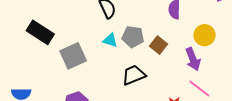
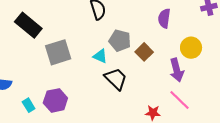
cyan triangle: (110, 40) -> (100, 56), moved
black trapezoid: (134, 75) -> (116, 79), turned 60

